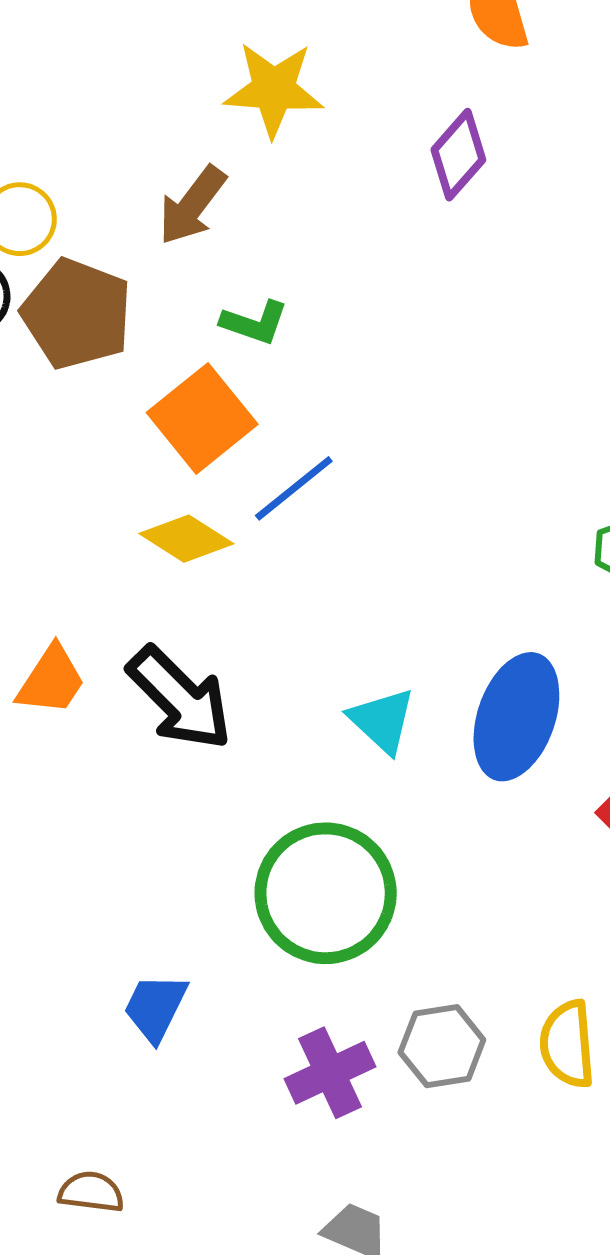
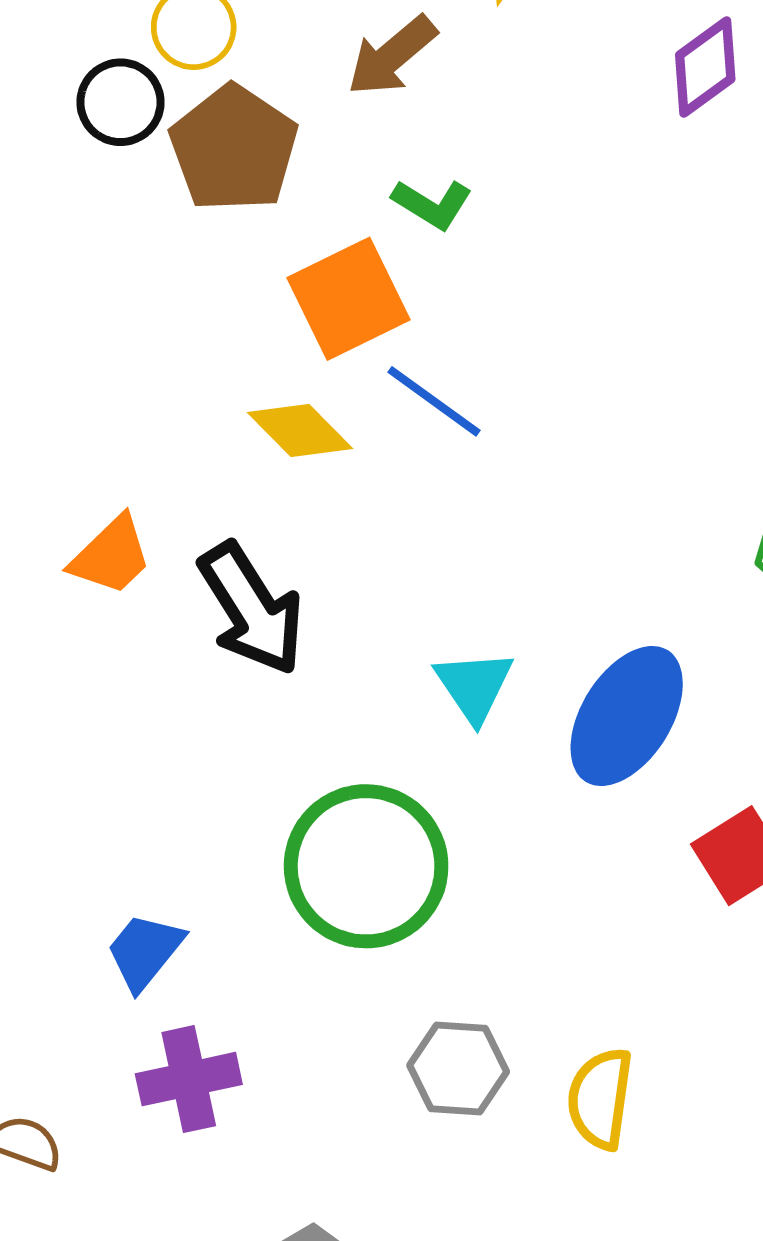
blue line: (294, 488) -> (434, 401), turned 62
purple cross: (330, 1073) -> (189, 1079), moved

